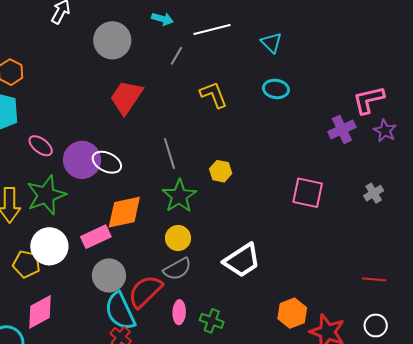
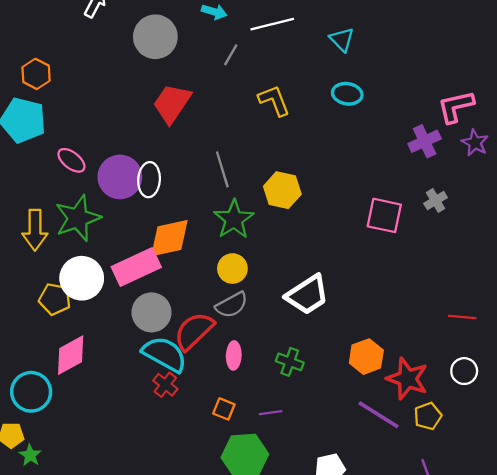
white ellipse: (107, 162) -> (149, 180), turned 68
yellow hexagon: (221, 171) -> (282, 190), size x1.4
gray cross: (374, 193) -> (436, 201), moved
pink rectangle: (96, 237) -> (136, 267), size x1.4
cyan semicircle: (120, 311) -> (165, 354), turned 144
green cross: (212, 321) -> (290, 362), moved

